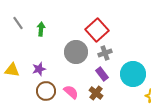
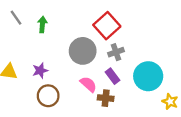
pink semicircle: (71, 92) -> (88, 84), moved
brown cross: (96, 93) -> (106, 98), turned -32

